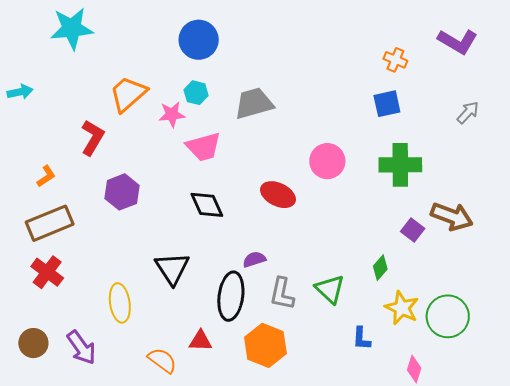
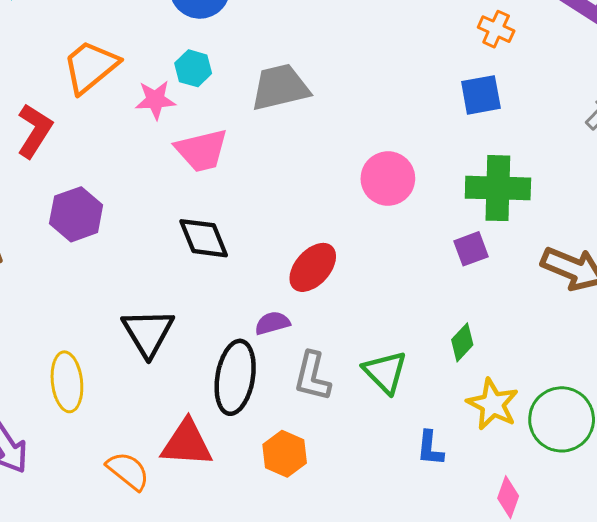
red ellipse: (278, 195) -> (313, 267), moved, turned -76
purple square: (413, 230) -> (471, 249), moved, turned 30
red triangle: (200, 341) -> (187, 443), size x1.5
orange hexagon: (265, 345) -> (285, 454), size x0.7

